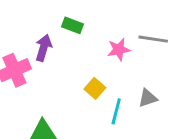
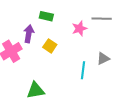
yellow square: (95, 88) -> (50, 46), moved

